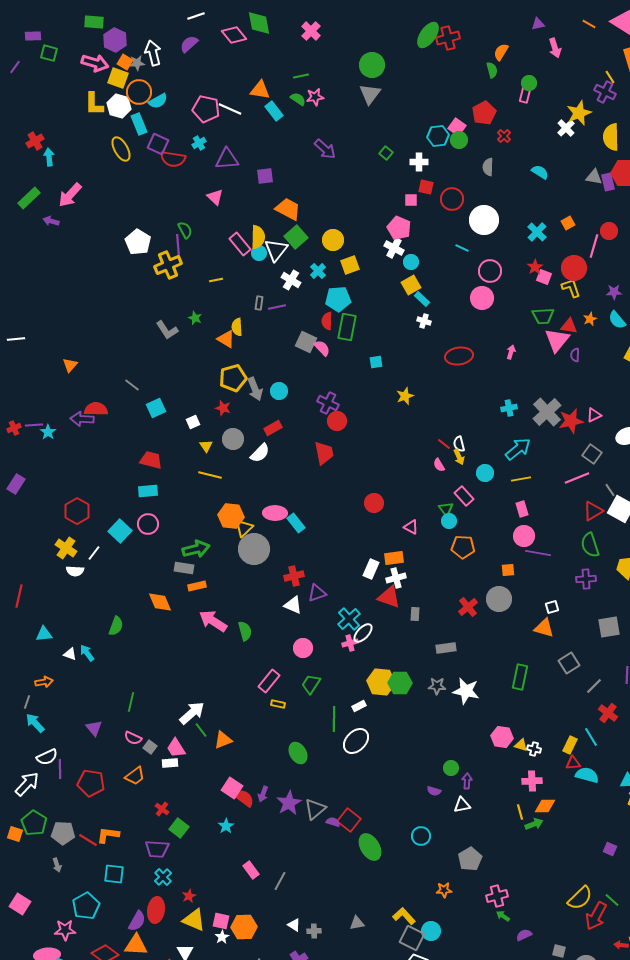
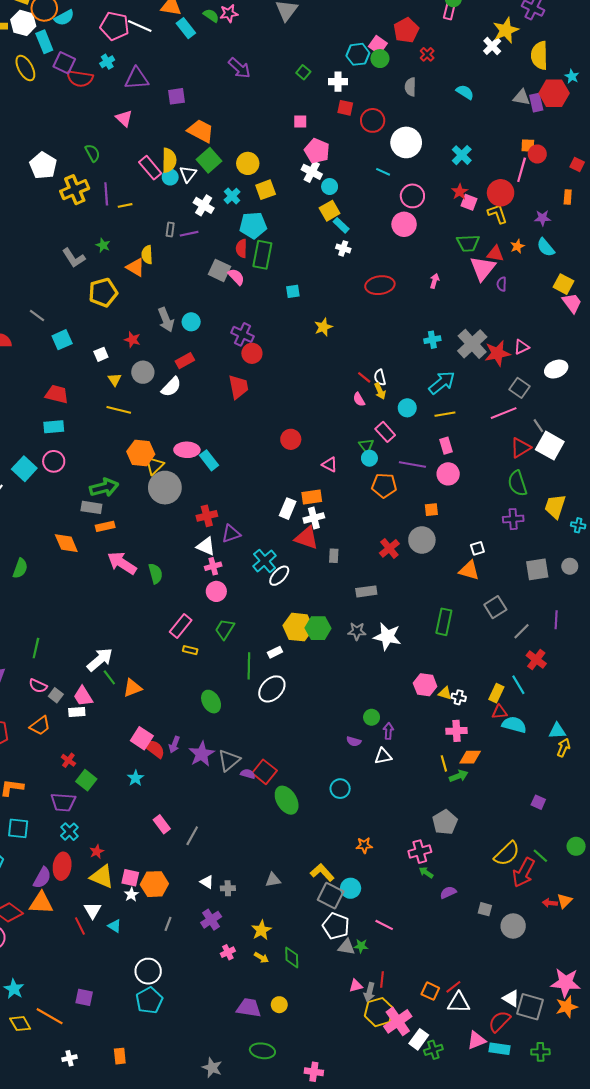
pink square: (411, 200) -> (300, 121), moved
orange square: (568, 223) -> (528, 146), moved, turned 32
purple line: (178, 245) -> (106, 194), moved
white triangle: (276, 250) -> (188, 174), size x0.7
yellow pentagon: (233, 378) -> (103, 292), moved
purple line: (538, 553) -> (412, 464), moved
pink cross: (350, 643) -> (213, 566), moved
gray pentagon: (470, 859) -> (445, 822), moved

